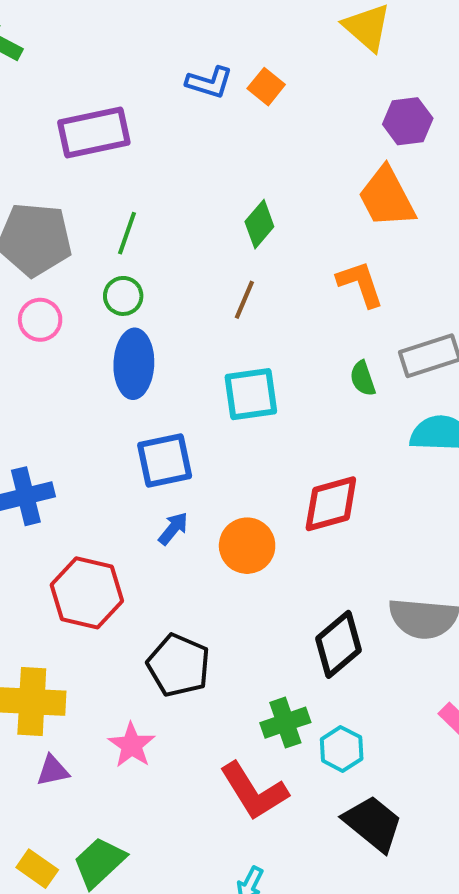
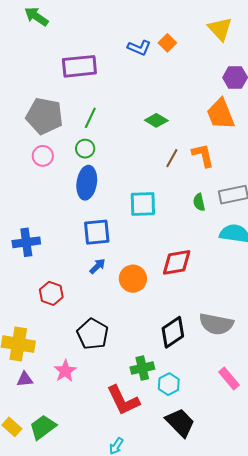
orange square: (266, 87) -> (167, 43), moved
green diamond: (259, 224) -> (156, 120), turned 75
brown line: (244, 300) -> (172, 158), moved
red hexagon: (87, 593) -> (51, 293), size x0.7

